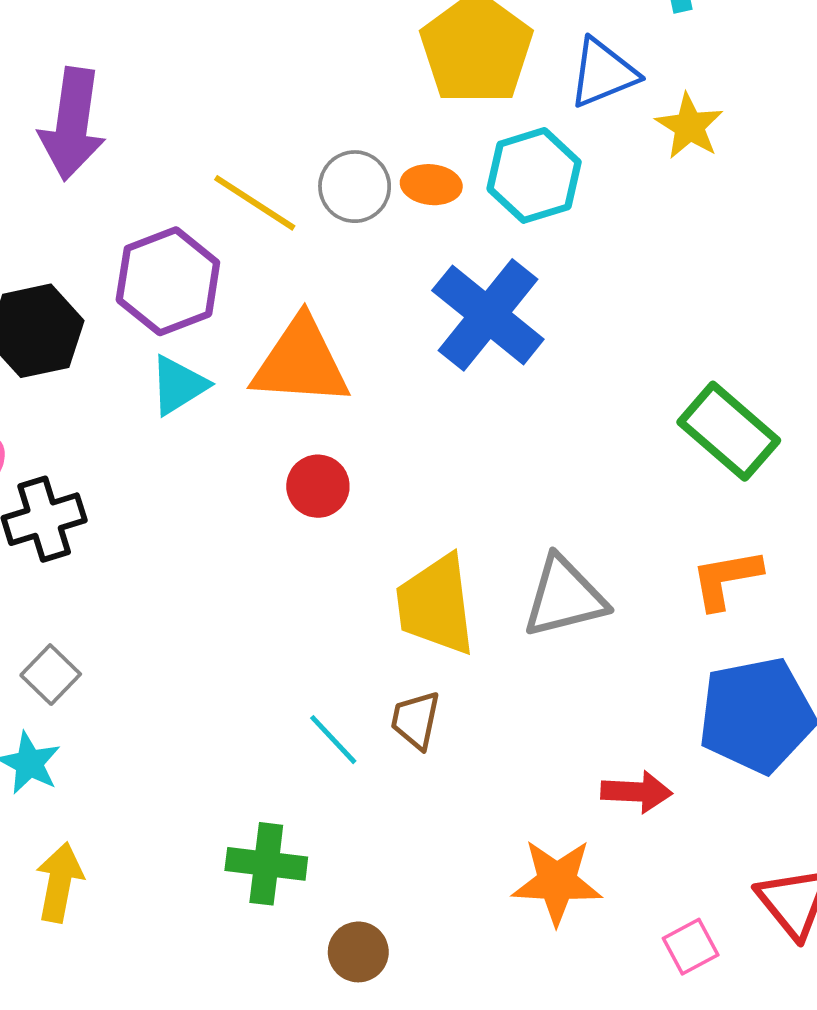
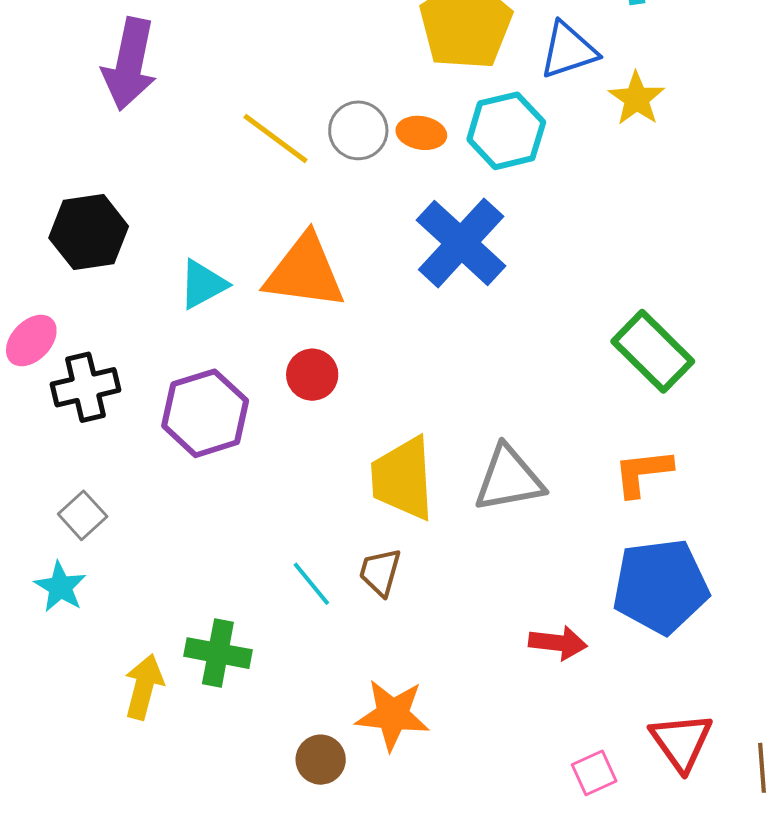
purple hexagon: (168, 281) -> (205, 413), moved
green cross: (266, 864) -> (218, 653), moved
yellow arrow: (59, 882) -> (144, 687), moved
orange star: (557, 882) -> (393, 715), moved

